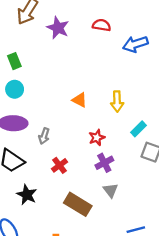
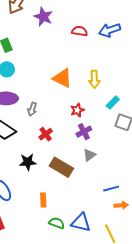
red semicircle: (102, 25) -> (80, 31), moved
orange triangle: (80, 100) -> (62, 78), size x1.5
gray triangle: (111, 190) -> (89, 155), turned 32
black star: (27, 195) -> (28, 162), moved, turned -30

